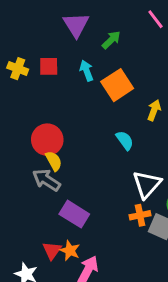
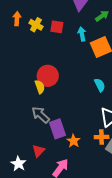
yellow semicircle: (54, 161) -> (40, 87), moved
gray arrow: (46, 180) -> (41, 115), moved
purple rectangle: (74, 214) -> (58, 129), turned 30
orange star: (70, 251) -> (74, 141), moved

